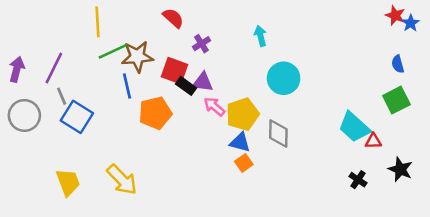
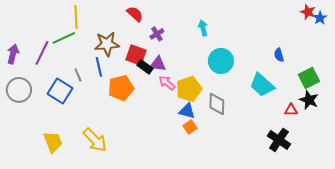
green line: (113, 51) -> (64, 38), moved
blue semicircle: (398, 64) -> (279, 55), moved
gray line: (62, 96) -> (78, 75), moved
cyan trapezoid: (354, 127) -> (262, 85), moved
black star: (400, 169) -> (309, 100), moved
black cross: (358, 180) -> (279, 140), size x1.6

